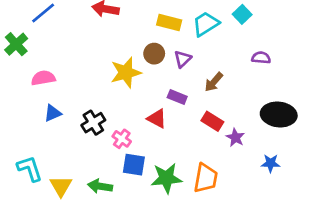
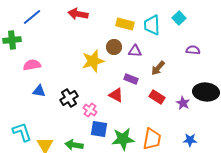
cyan trapezoid: (206, 24) -> (152, 25), turned -60
green cross: (16, 44) -> (12, 40), turned 36
purple triangle: (183, 59) -> (135, 51), turned 48
blue triangle: (53, 113) -> (39, 91), turned 32
purple star: (235, 138) -> (183, 103), moved
blue star: (271, 163) -> (190, 140), moved

